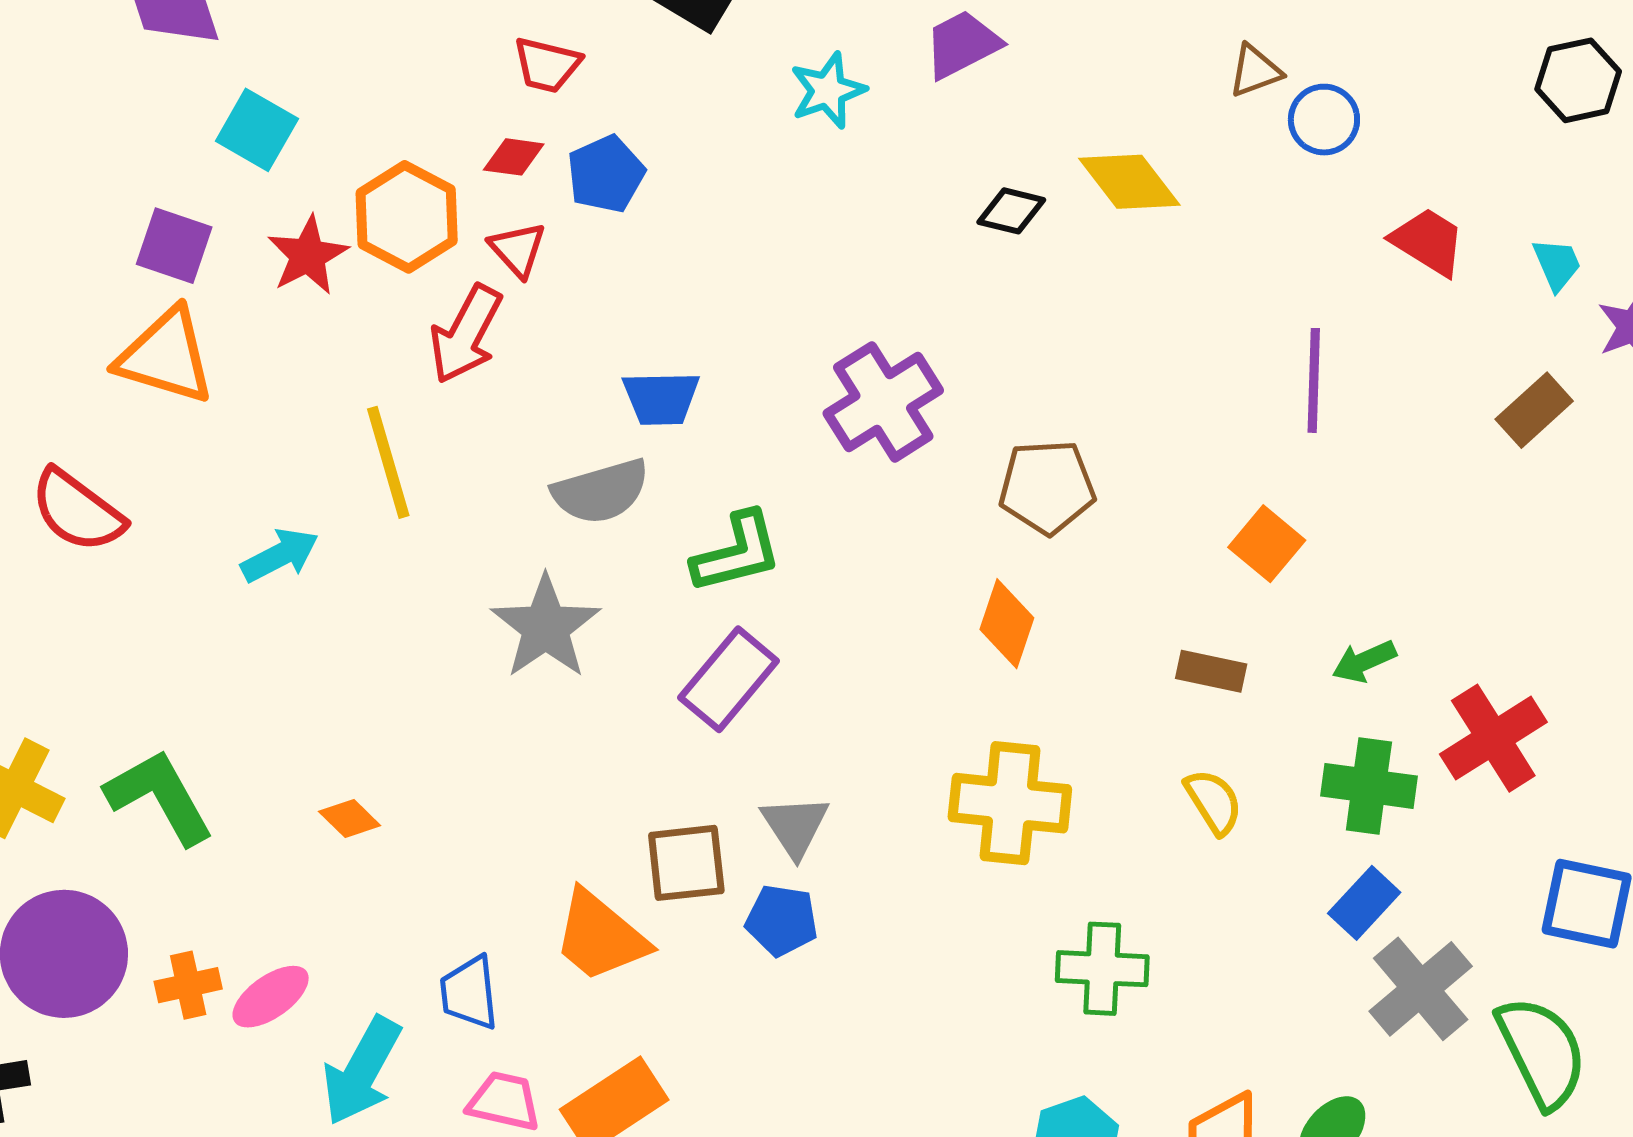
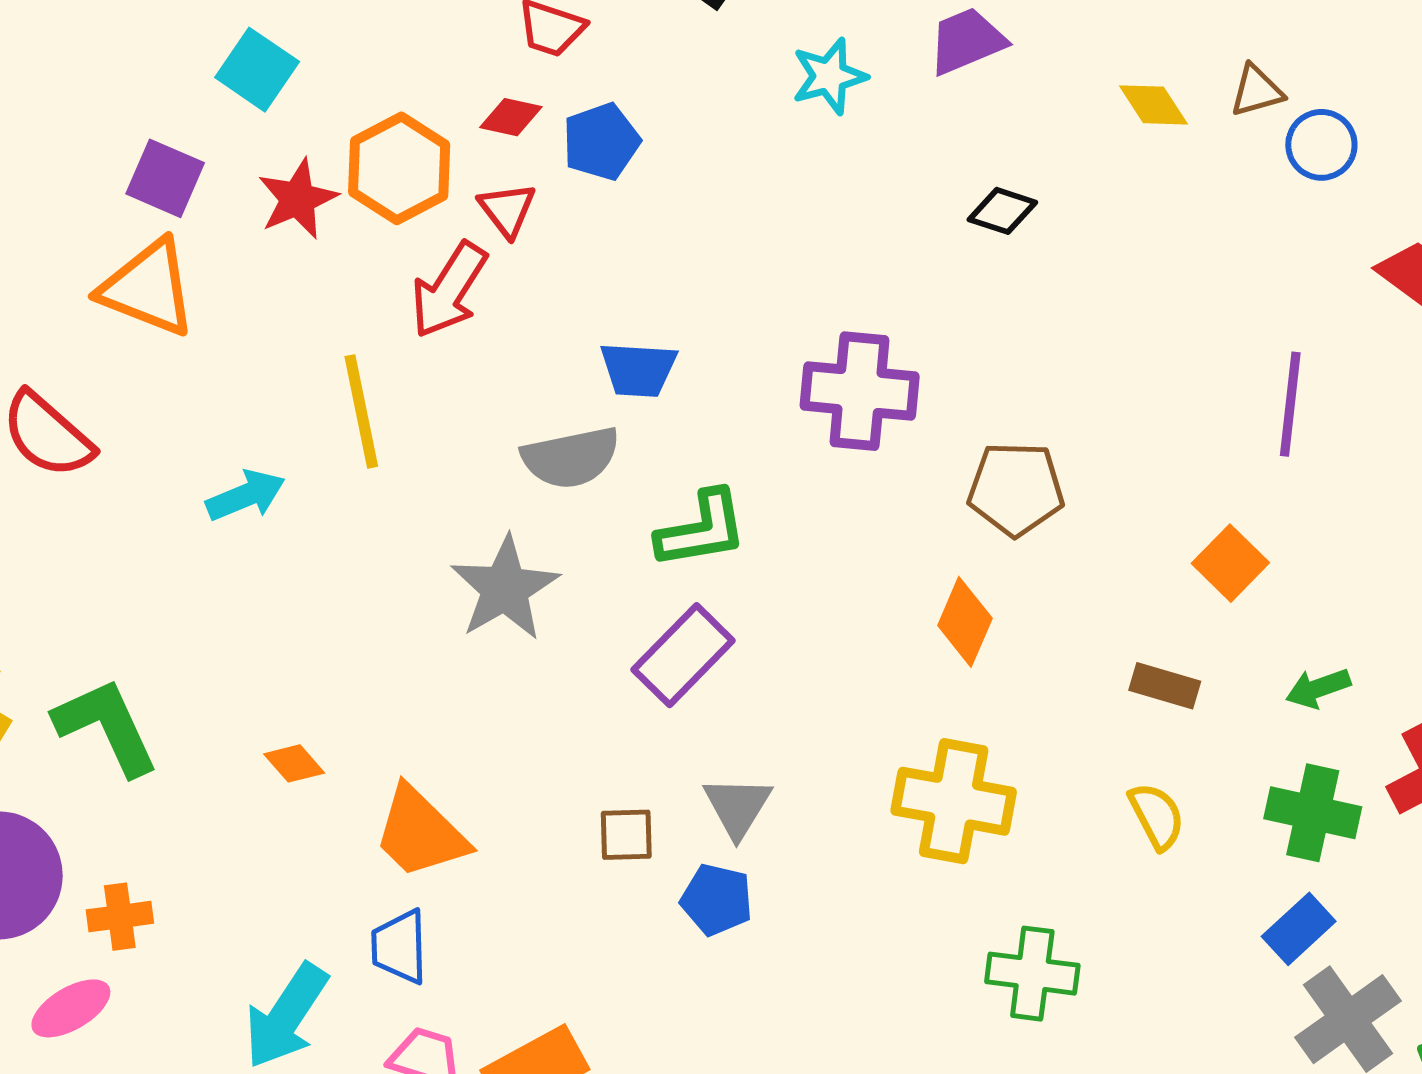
yellow diamond: (1129, 182) -> (1153, 105), moved, size x0.7
purple cross: (883, 402) -> (860, 391), turned 33
brown square: (686, 863) -> (626, 835), size x0.7
orange trapezoid: (600, 936) -> (420, 833), moved
pink ellipse: (271, 997) -> (71, 1008), moved

